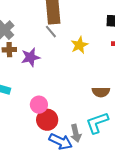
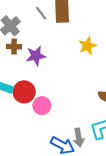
gray line: (51, 32) -> (41, 13), moved
red circle: (47, 120) -> (24, 92), moved

